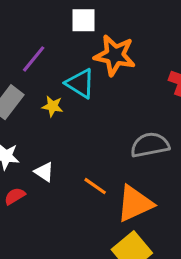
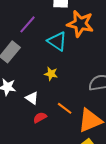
yellow star: (52, 106) -> (51, 74), moved
red semicircle: (15, 196) -> (40, 118), moved

